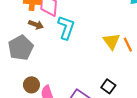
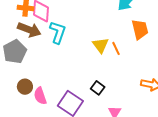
brown arrow: (36, 25) -> (29, 30), size x1.6

